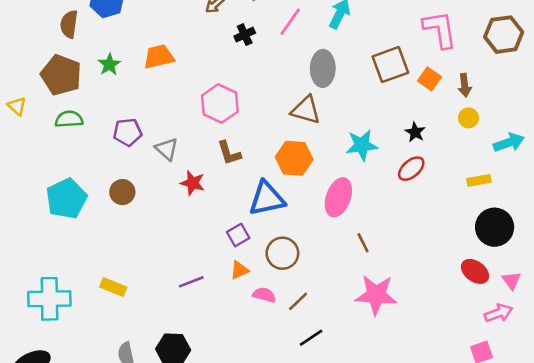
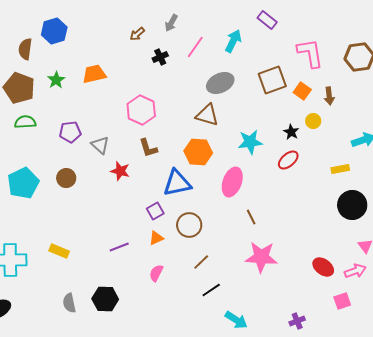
gray ellipse: (323, 68) -> (220, 83), turned 64
yellow circle: (469, 118) -> (313, 121), moved
red ellipse: (475, 271) -> (323, 267), moved
pink semicircle: (264, 295) -> (156, 273), moved, turned -78

